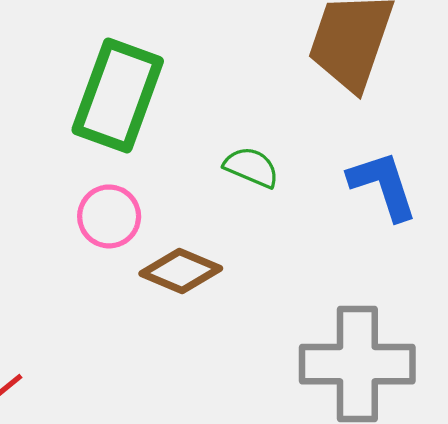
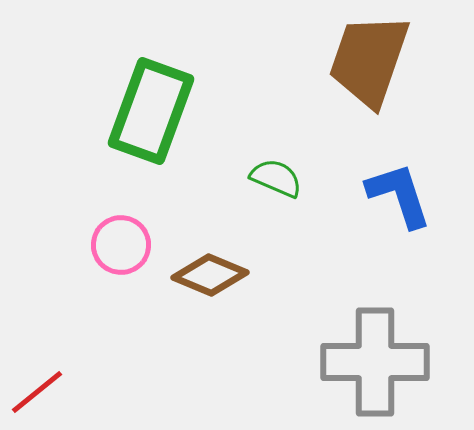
pink circle: (109, 216) -> (121, 245), moved

